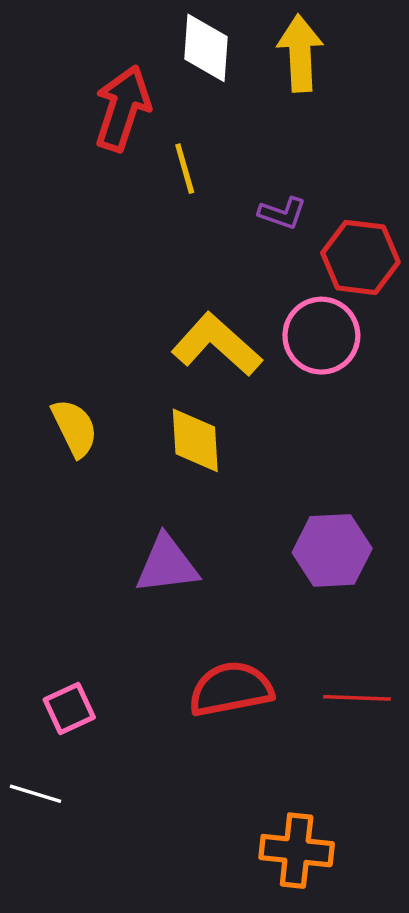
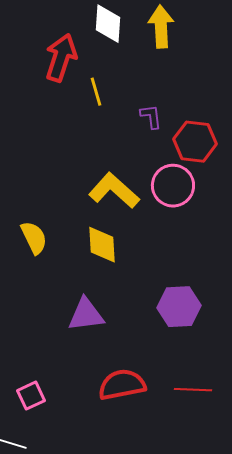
purple L-shape: (282, 213) -> (151, 117), turned -116

